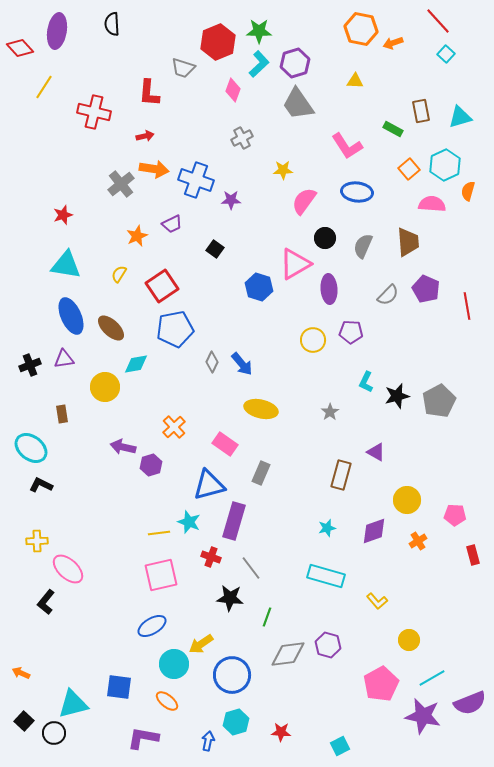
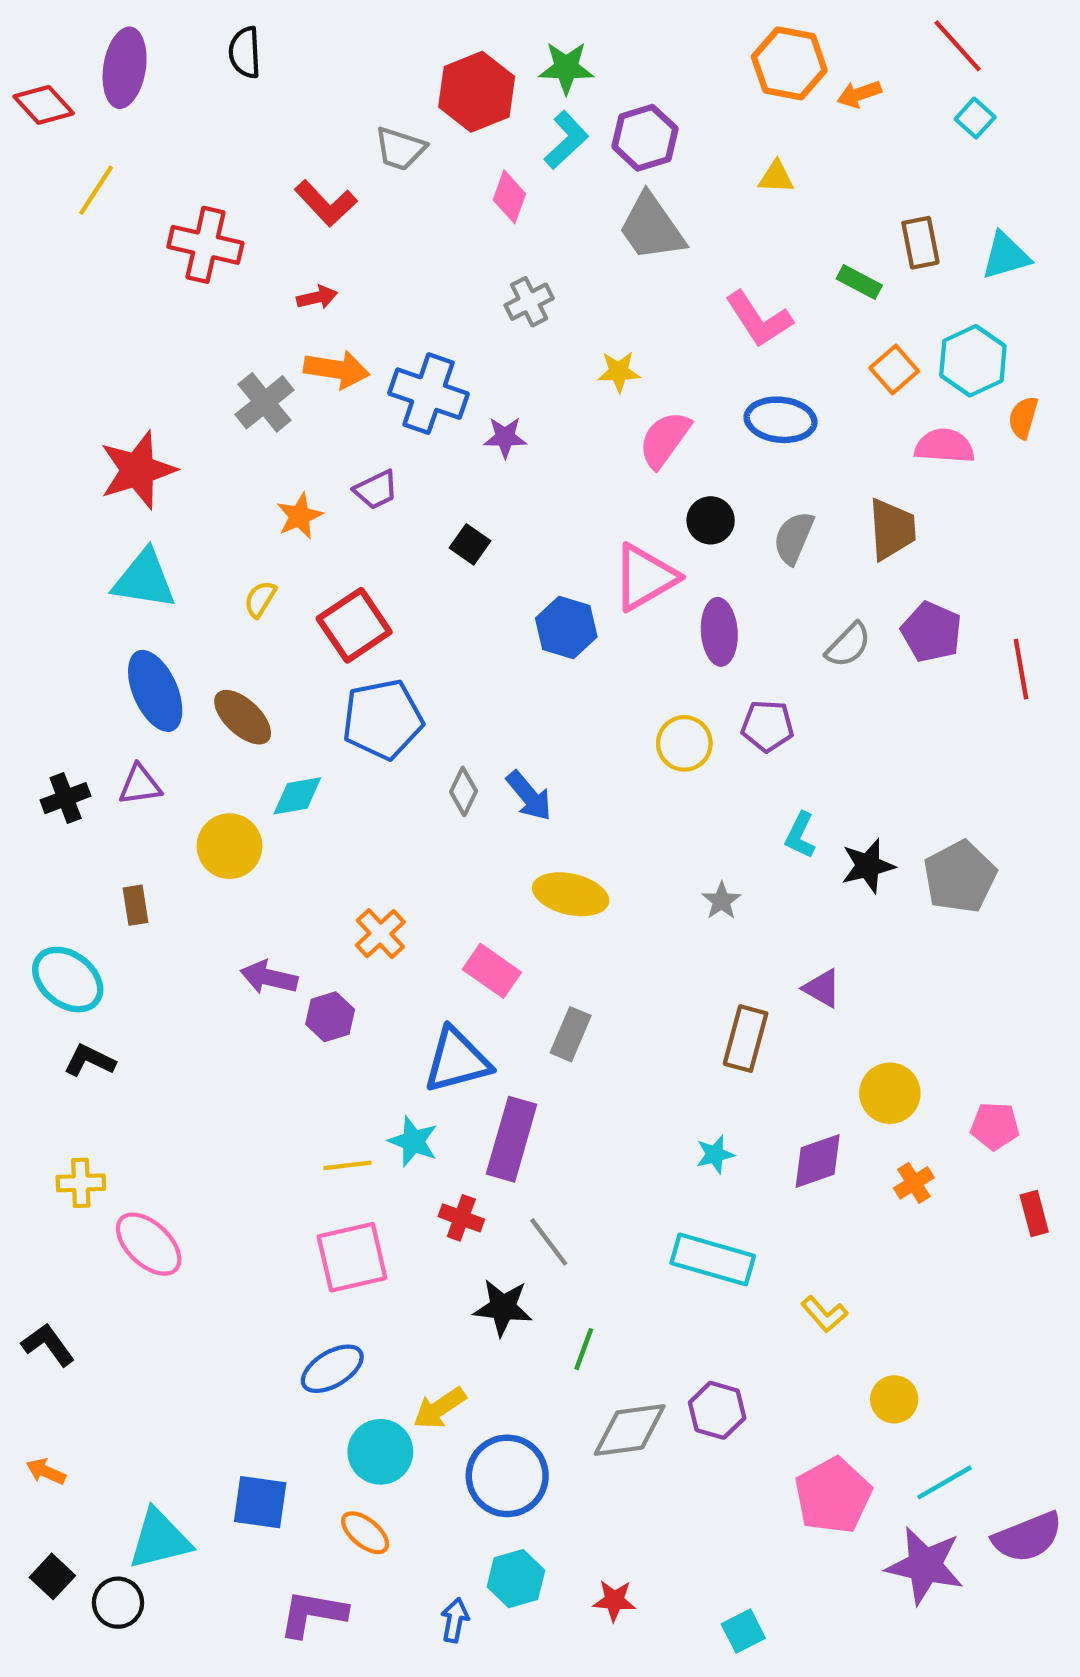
red L-shape: (149, 93) -> (326, 203), turned -48
red star: (63, 215) -> (138, 470), size x1.8
black L-shape: (46, 602) -> (48, 1345), moved, turned 105

